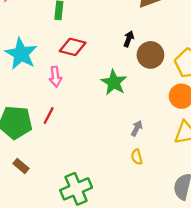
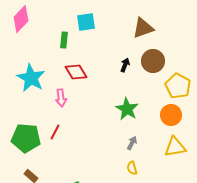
red diamond: (73, 47) -> (76, 72), turned 45
brown circle: (150, 55) -> (153, 61), moved
green star: (114, 82) -> (127, 109), moved

